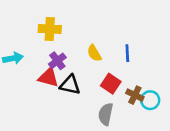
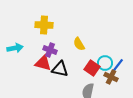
blue line: (127, 53) -> (118, 65), moved, turned 40
purple cross: (57, 61) -> (50, 50), turned -32
cyan circle: (150, 100) -> (105, 63), moved

